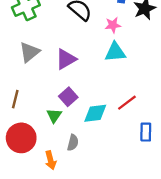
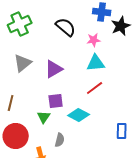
purple square: (68, 97) -> (56, 101), turned 35
red line: (127, 103) -> (95, 88), moved
cyan diamond: (95, 113) -> (79, 115), turned 35

